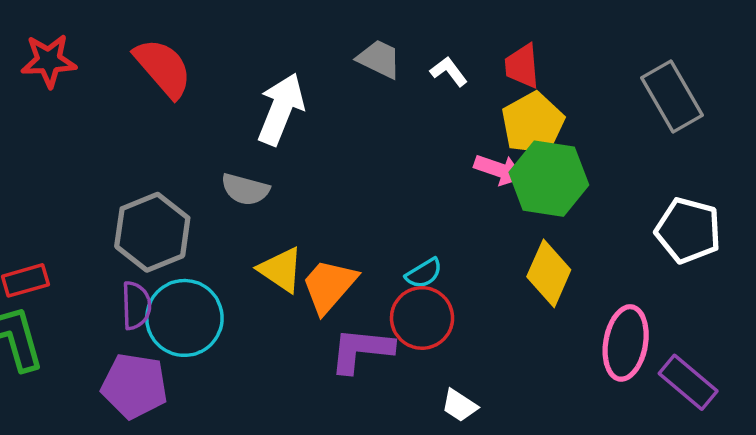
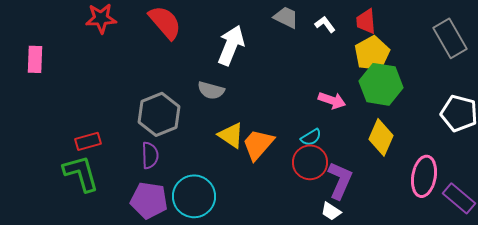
pink arrow: (499, 170) -> (332, 100), moved
cyan circle: (184, 318) -> (194, 196), moved
purple L-shape: (361, 350) -> (340, 180), moved, turned 108

